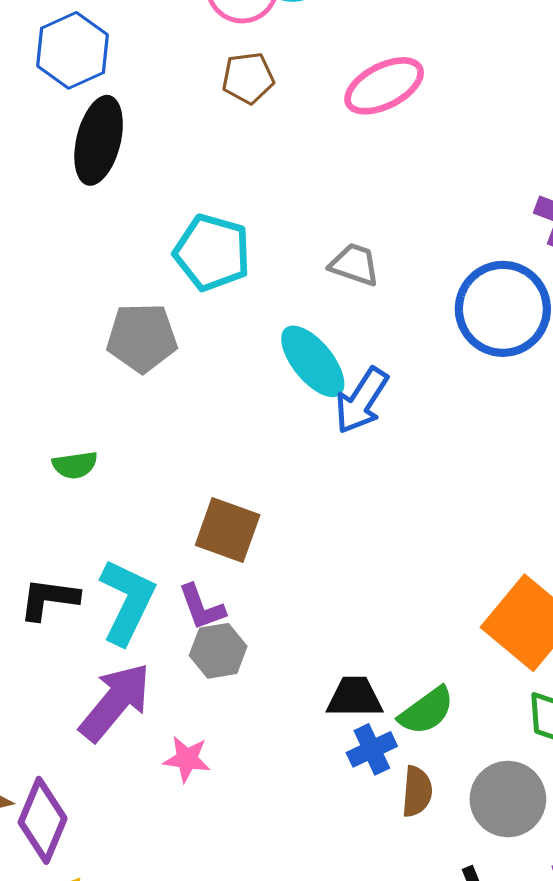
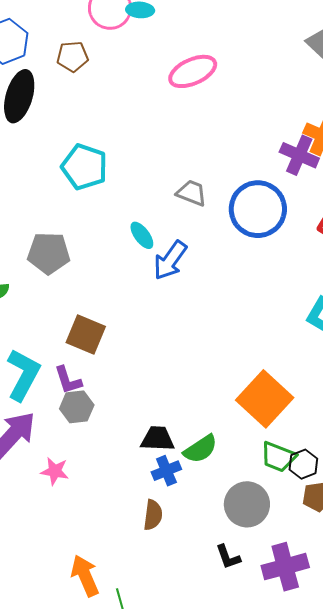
brown pentagon: (248, 78) -> (72, 56), moved
gray trapezoid: (354, 264) -> (192, 193), moved
gray pentagon: (142, 338) -> (49, 253), moved
cyan ellipse: (313, 361) -> (142, 235), size x0.6
brown semicircle: (417, 792) -> (153, 515), moved

